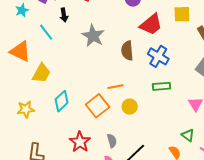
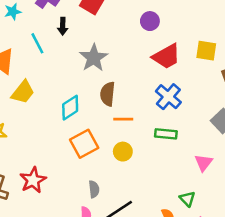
brown semicircle: (127, 51) -> (108, 94), moved
orange line: (115, 87) -> (123, 119), moved
cyan diamond: (62, 101) -> (70, 108), moved
red star: (80, 142) -> (33, 180), moved

